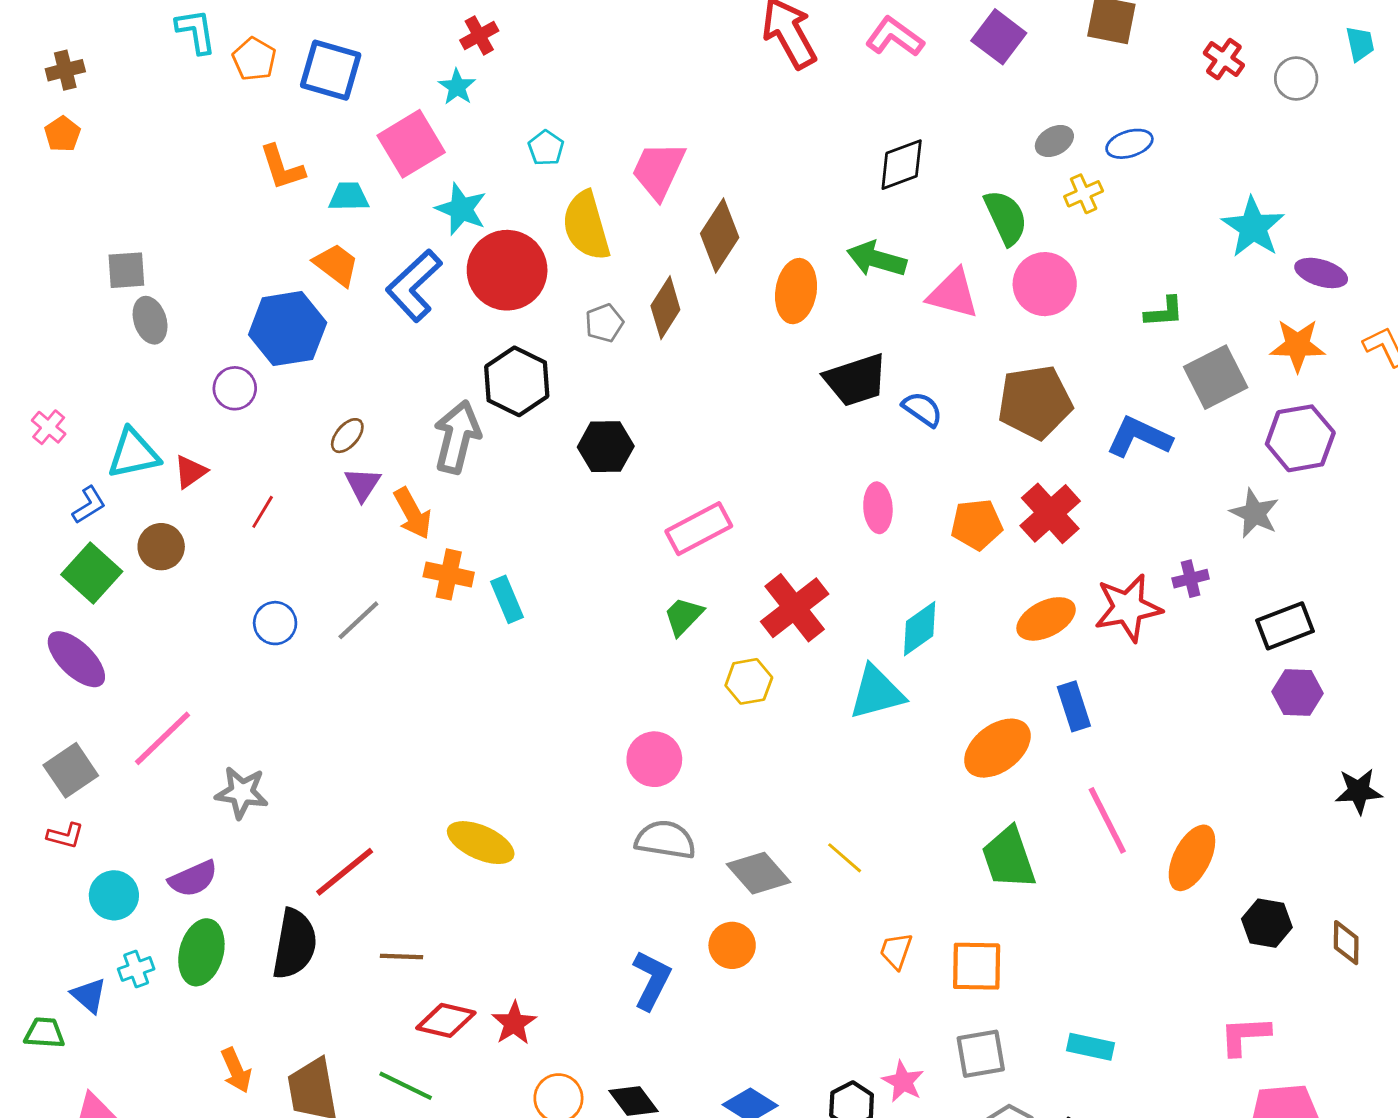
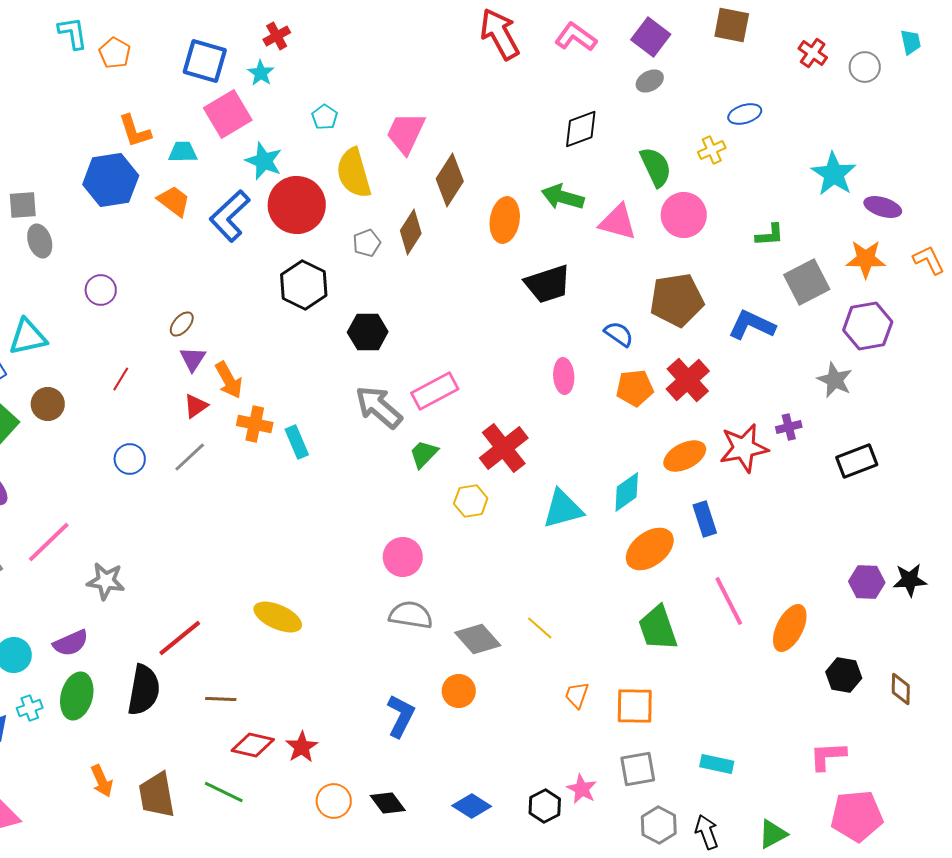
blue square: (331, 70) -> (205, 61), moved
gray ellipse: (1054, 141) -> (650, 81), moved
blue hexagon: (288, 329) -> (111, 180), moved
blue semicircle: (922, 409) -> (619, 334), moved
gray arrow: (457, 437) -> (379, 407), moved, turned -63
red triangle: (190, 472) -> (196, 406), moved
cyan diamond: (920, 629) -> (627, 492), moved
purple hexagon: (1298, 693) -> (867, 582), moved

